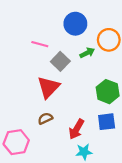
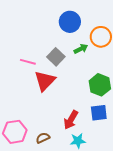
pink line: (40, 44) -> (28, 62), moved
brown semicircle: (45, 118) -> (43, 138), moved

